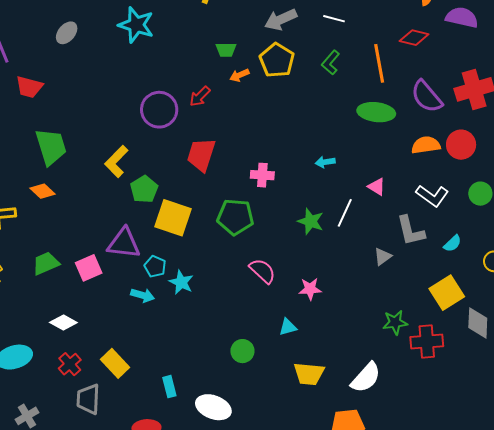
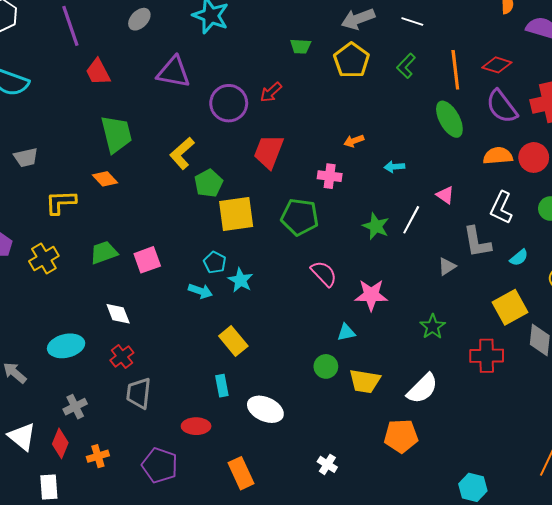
red diamond: (414, 38) -> (497, 65), moved
orange arrow: (239, 75) -> (354, 141), moved
red trapezoid: (29, 87) -> (98, 72), turned 44
green ellipse: (376, 112) -> (449, 119), turned 51
white L-shape: (432, 196) -> (501, 208), turned 76
yellow square: (173, 218) -> (236, 214), turned -30
purple triangle: (124, 243) -> (174, 72), moved
pink star: (310, 289) -> (371, 295), size x1.4
green star: (395, 322) -> (433, 327), moved, turned -30
white diamond: (63, 323) -> (118, 314), turned 36
green circle: (242, 351) -> (326, 366), moved
yellow rectangle: (115, 363) -> (233, 341), moved

